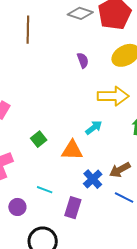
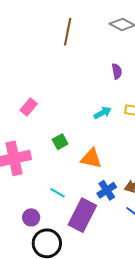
cyan arrow: (94, 128) -> (103, 113), moved
purple circle: (17, 207) -> (31, 217), moved
purple rectangle: (73, 208) -> (82, 215), size x1.5

